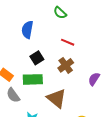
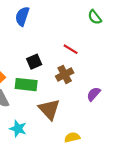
green semicircle: (60, 13) -> (95, 17), moved
blue semicircle: (27, 30) -> (22, 16), moved

